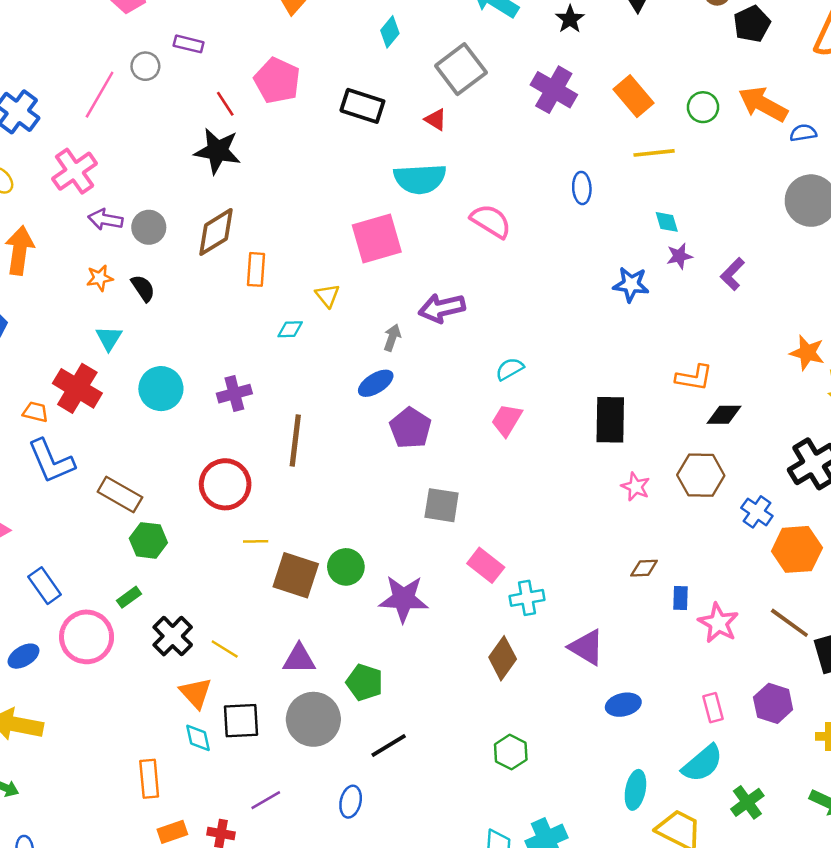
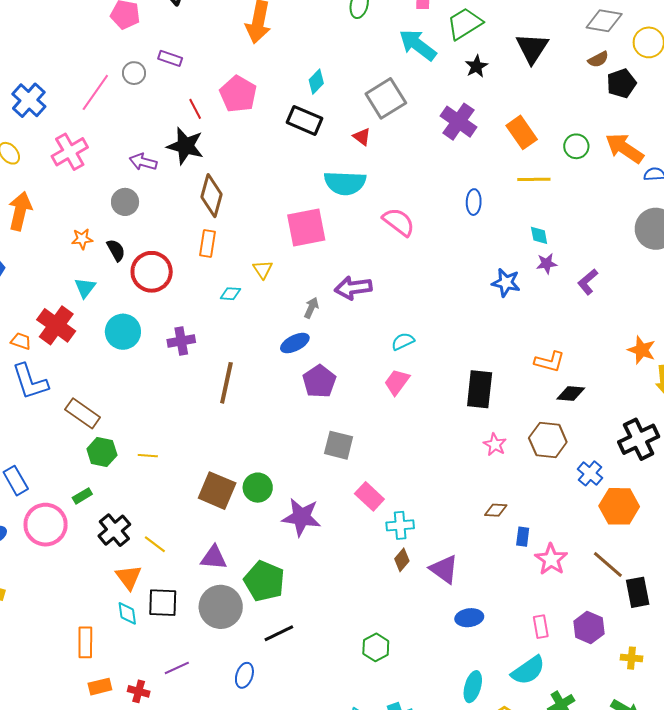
cyan diamond: (390, 32) -> (316, 82), moved
purple arrow: (105, 220) -> (143, 162), moved
brown diamond: (216, 232) -> (211, 196), moved, turned -48
red circle: (225, 484) -> (152, 272), moved
yellow line: (256, 541) -> (148, 456), moved
brown diamond: (503, 658) -> (402, 560), moved, size x0.7
green pentagon: (365, 682) -> (264, 581), size x1.4

